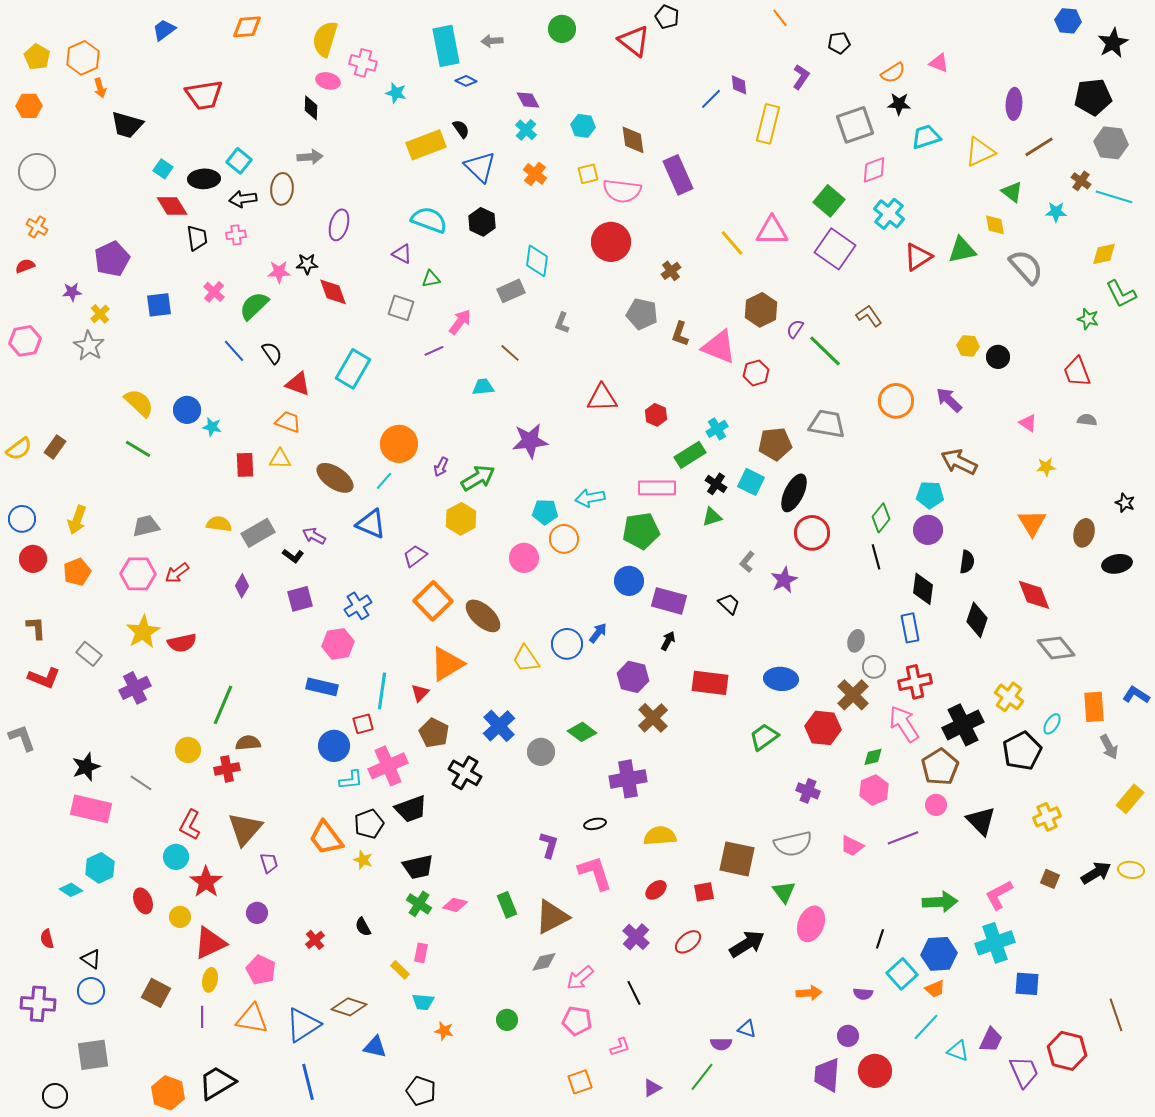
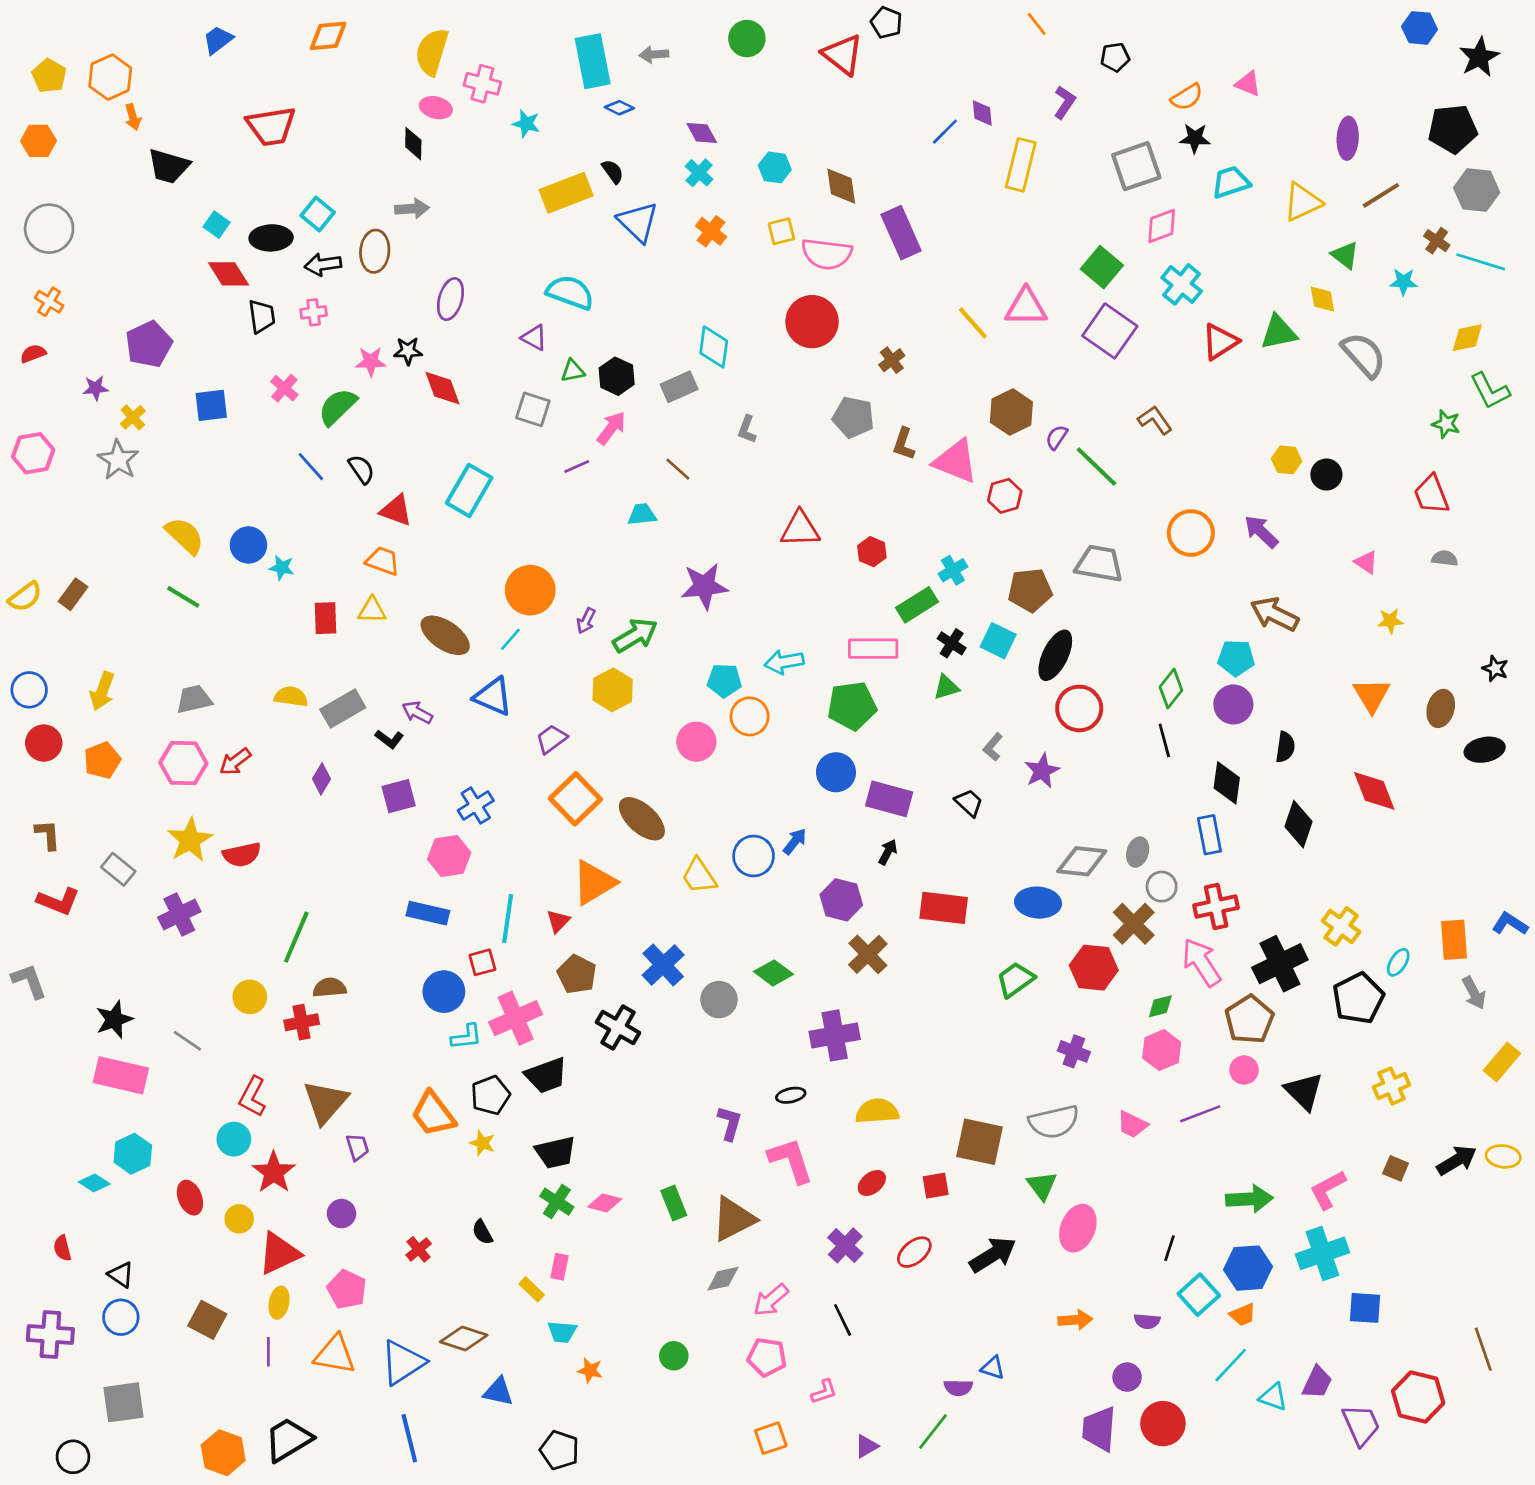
black hexagon: (482, 222) -> (617, 376), moved
gray diamond: (1056, 648) -> (1082, 861), moved, turned -45

